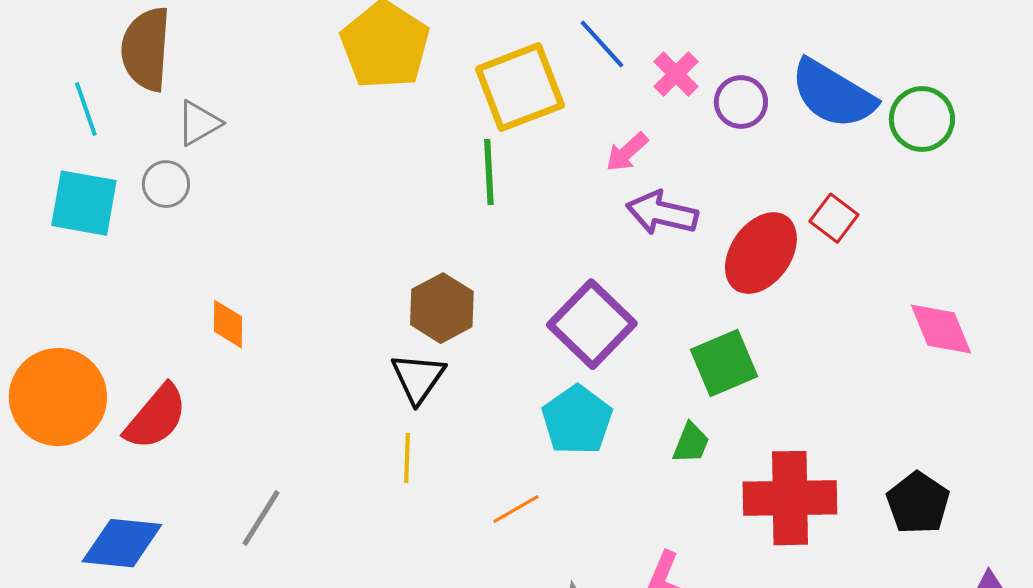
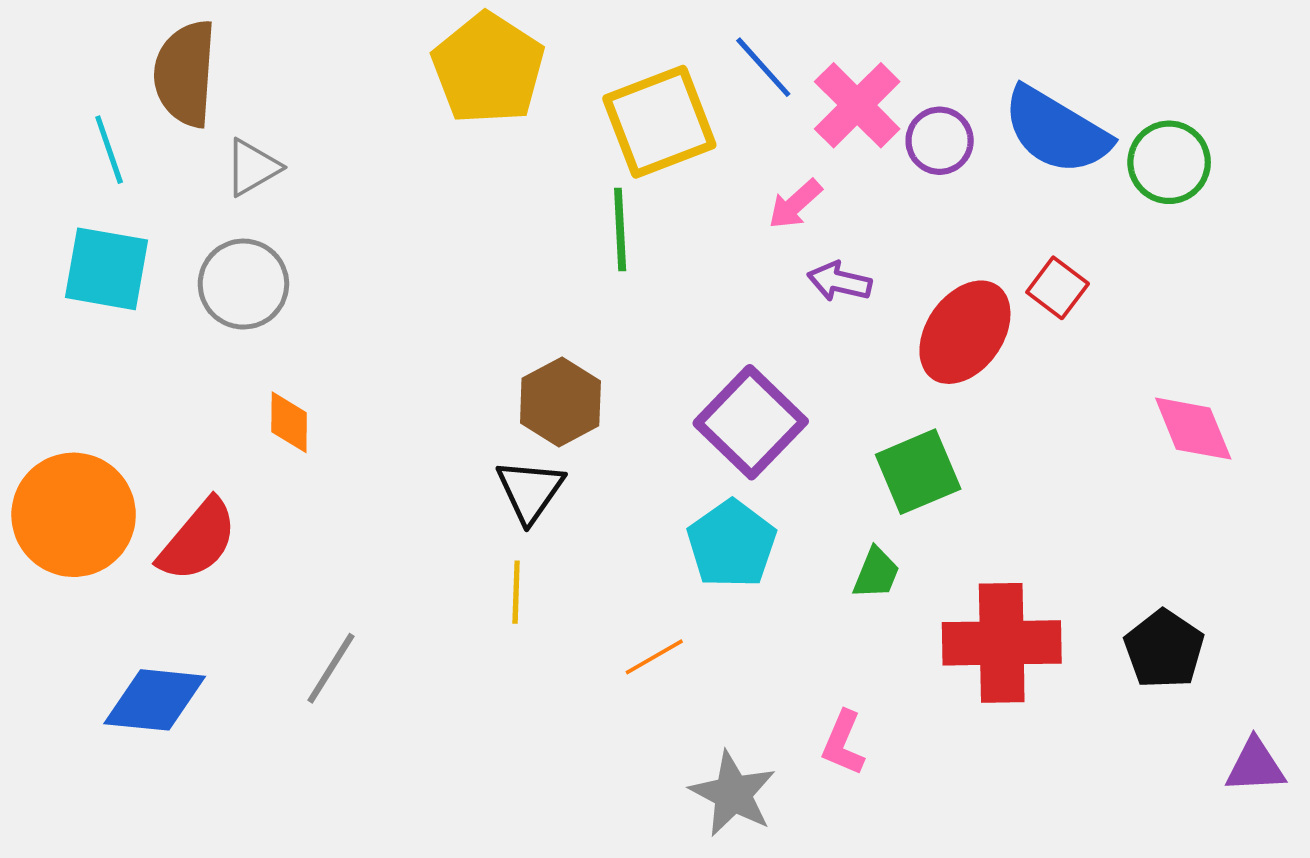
pink cross: (676, 74) -> (857, 105), size x1.5
gray circle: (166, 184) -> (243, 284), moved, size x1.5
purple arrow: (662, 213) -> (839, 281), size x0.7

